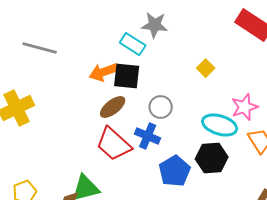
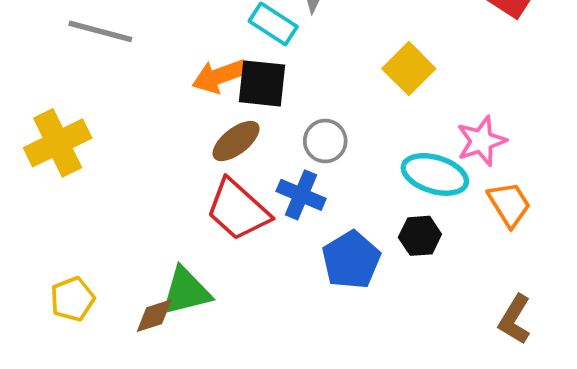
yellow square: (206, 68) -> (409, 69), size x1.5
black hexagon: (212, 158) -> (420, 236), size x0.7

